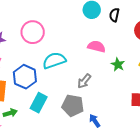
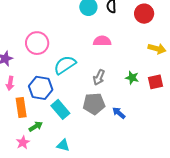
green star: (118, 65) -> (132, 78), moved
cyan rectangle: (39, 103) -> (60, 109), turned -54

